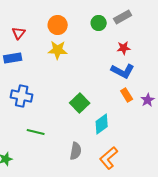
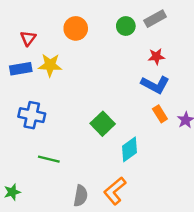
yellow star: (58, 50) -> (50, 65), moved
gray semicircle: (76, 151) -> (81, 196), moved
orange L-shape: (109, 158) -> (115, 191), moved

